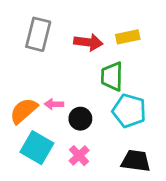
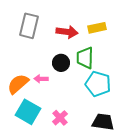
black circle: (80, 119) -> (61, 63), moved

